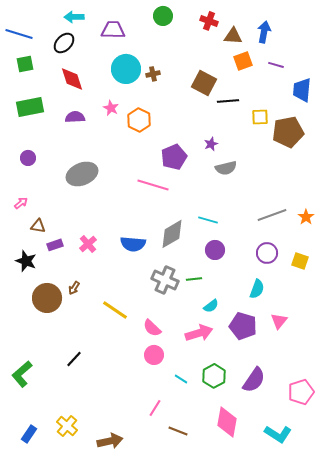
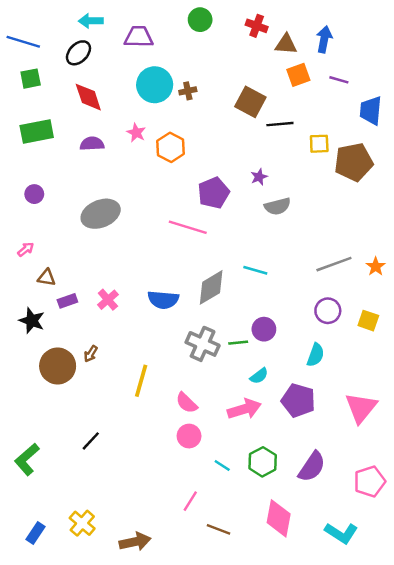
purple circle: (215, 250) -> (264, 329), moved
yellow line: (115, 310) -> (141, 381), turned 72
pink triangle: (279, 321) -> (361, 408), moved, size x1.6

